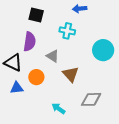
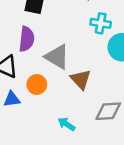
cyan cross: (67, 31) -> (101, 23), moved
gray triangle: (53, 56) -> (57, 57), size x1.5

